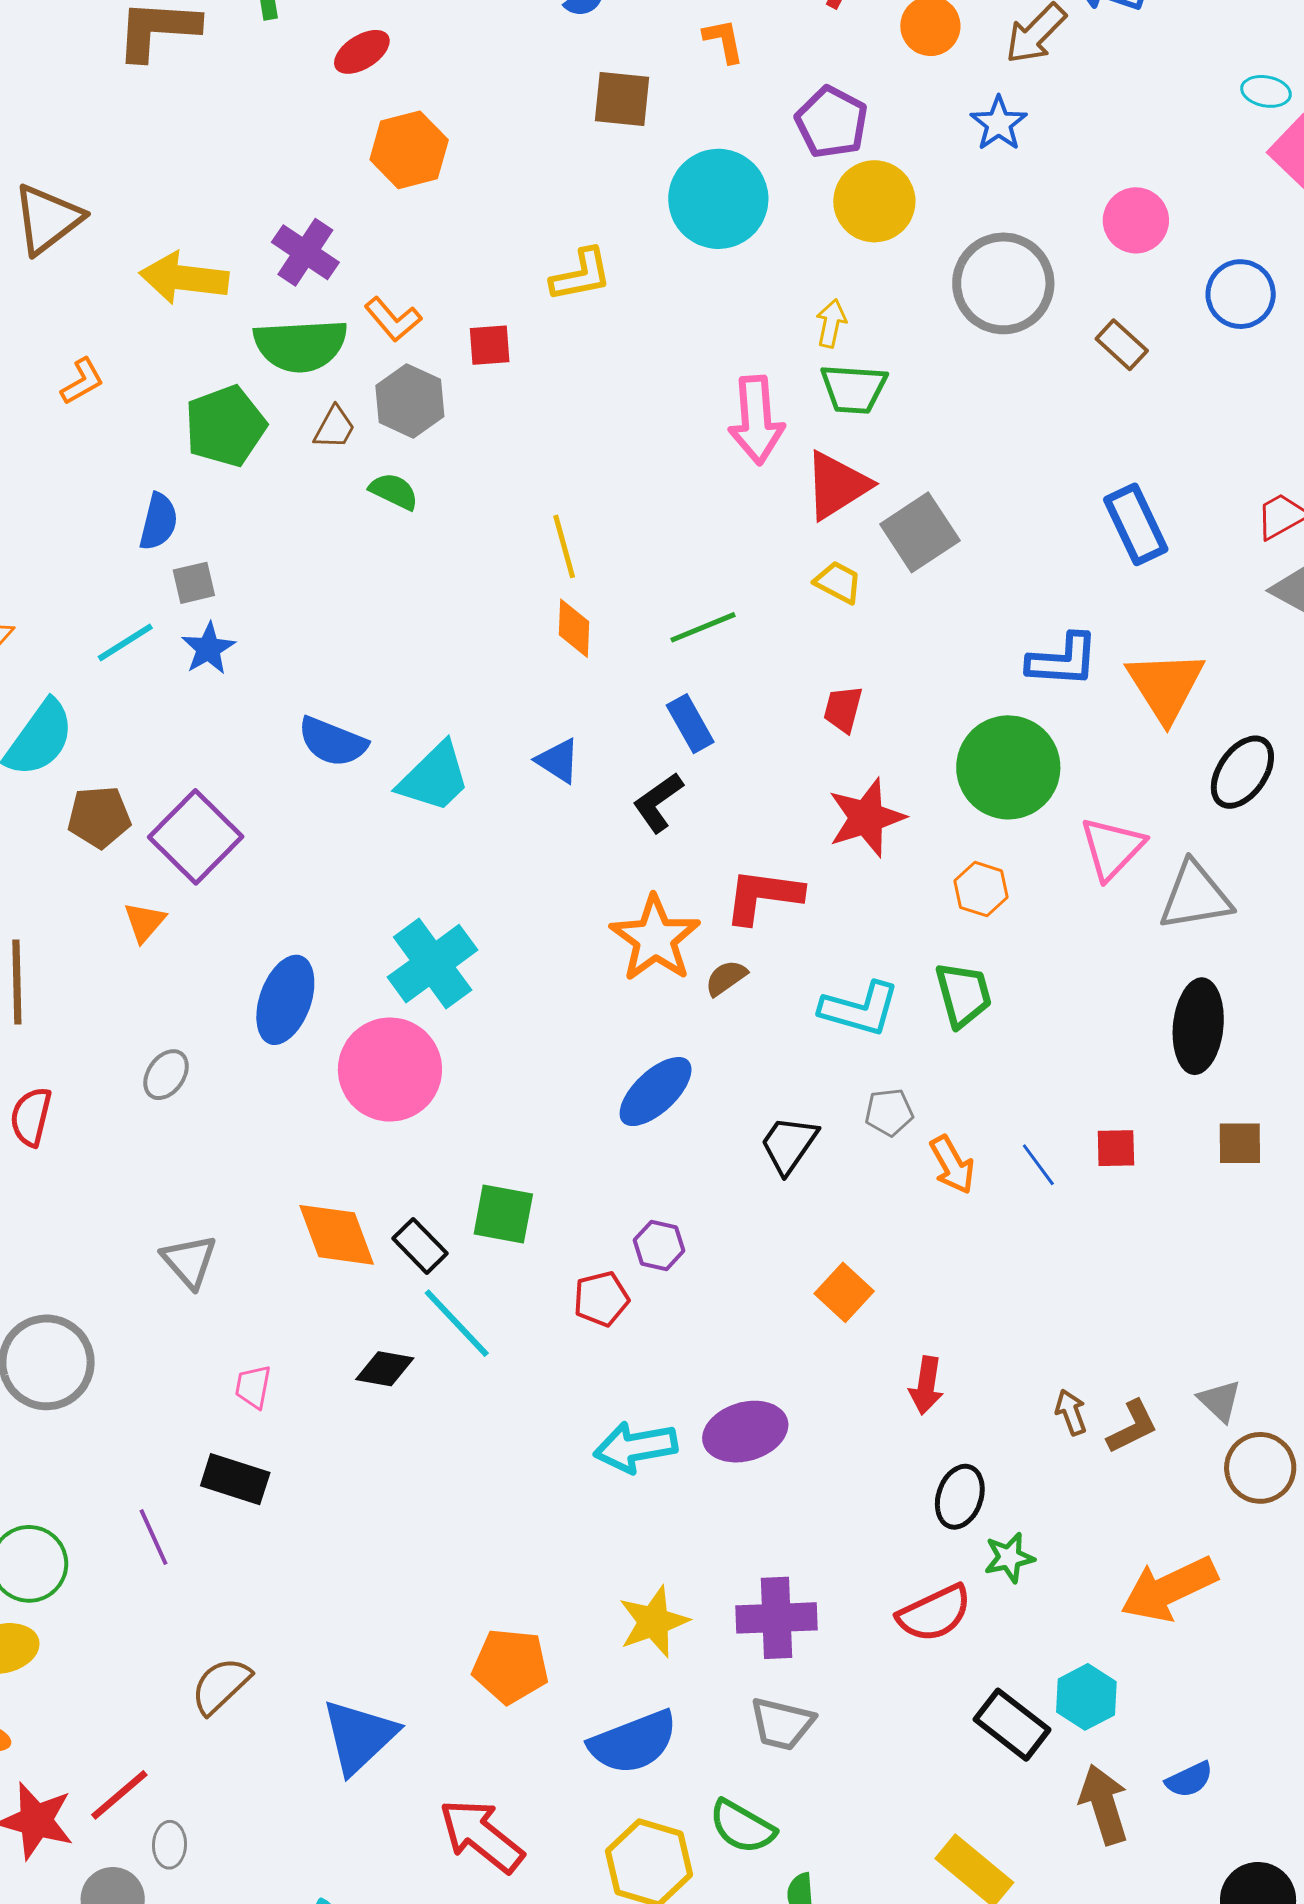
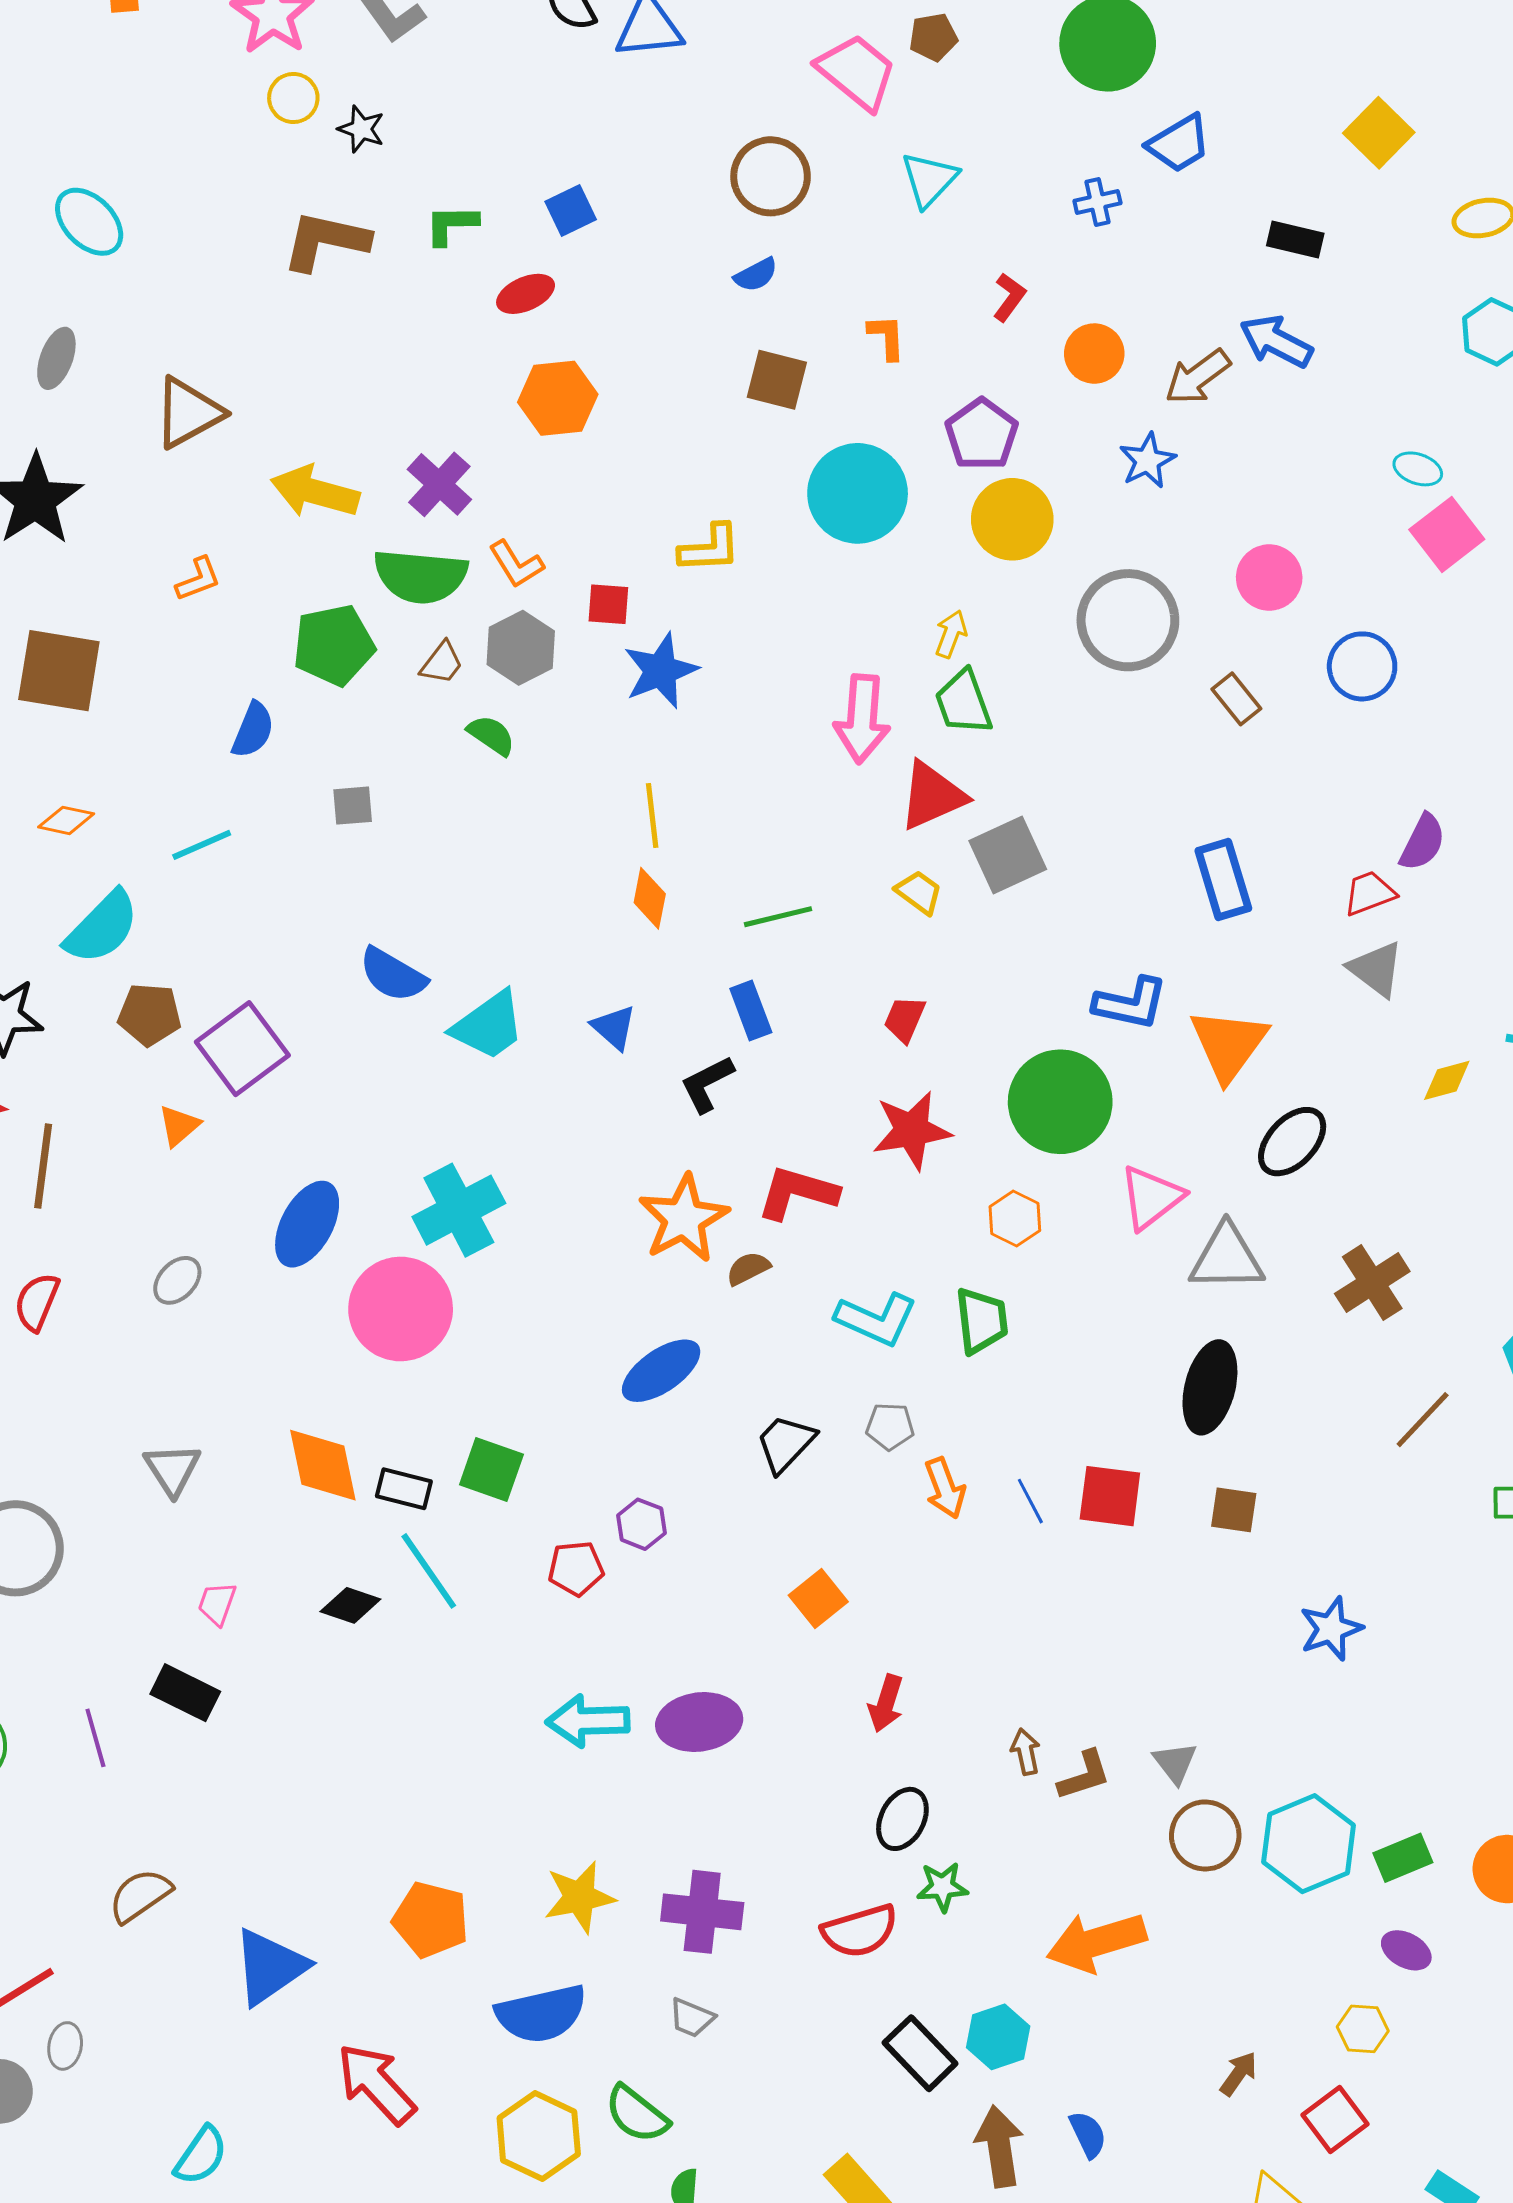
green trapezoid: (854, 389) -> (963, 702), turned 58
gray square: (194, 583) -> (353, 806), moved
blue star: (208, 649) -> (661, 671), moved, size x1.4
red square: (1116, 1148) -> (1110, 1496), size x1.5
black rectangle: (420, 1246) -> (404, 1489), turned -40
gray trapezoid: (782, 1724) -> (692, 2018), size x0.7
blue semicircle: (1189, 1780) -> (1088, 2134), turned -99

